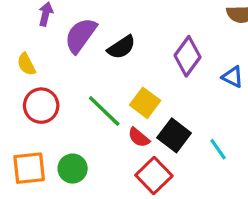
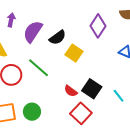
purple diamond: (188, 56) -> (98, 26), moved
yellow square: (145, 103) -> (74, 53), moved
green line: (104, 111) -> (38, 68), moved

